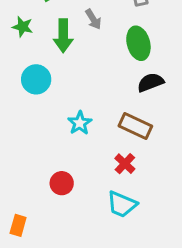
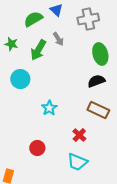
green arrow: (63, 36) -> (38, 50), turned 30
green ellipse: (138, 43) -> (100, 54), moved
brown rectangle: (135, 126) -> (98, 110), moved

